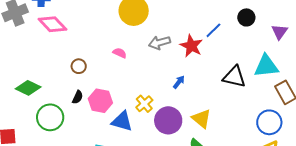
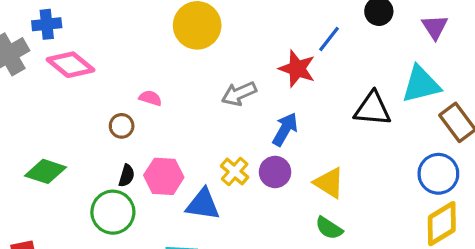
gray arrow: (159, 43) -> (239, 94), moved
pink semicircle: (120, 53) -> (150, 98), moved
blue arrow: (179, 82) -> (285, 129), size x1.5
green circle: (50, 117) -> (113, 212), moved
purple circle: (168, 120) -> (275, 172), moved, size x0.7

